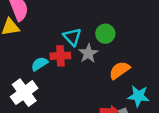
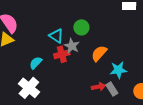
red cross: (60, 56) -> (62, 54), moved

